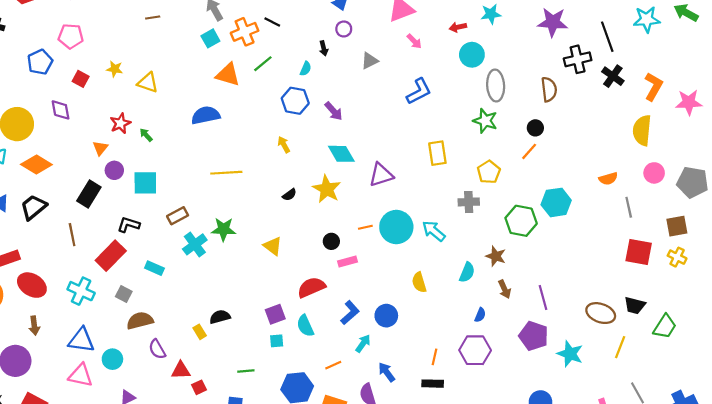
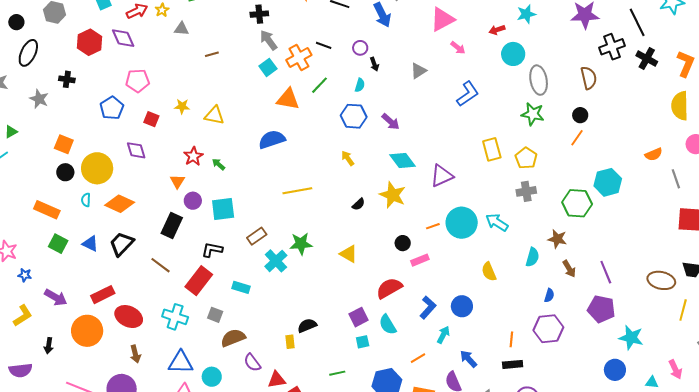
purple circle: (344, 29) -> (360, 48), moved
yellow pentagon: (489, 172) -> (526, 158), moved
brown line: (72, 235) -> (161, 265), turned -35
yellow rectangle: (200, 332) -> (290, 342), turned 32
cyan star: (570, 354) -> (631, 338), moved

